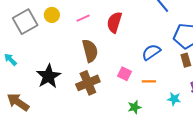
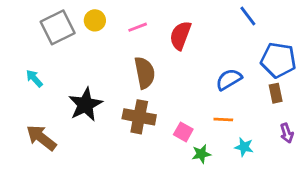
pink square: (124, 74) -> (183, 132), moved
brown cross: (88, 83) -> (139, 117), turned 30
cyan star: (174, 99) -> (244, 147), moved

